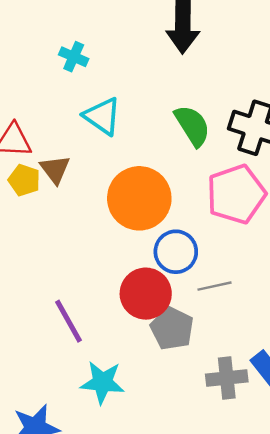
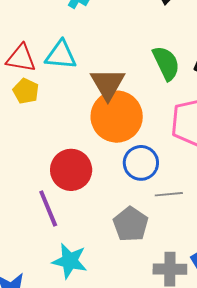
cyan triangle: (102, 116) -> (61, 55), moved, turned -36
brown triangle: (55, 169) -> (108, 84), moved, size x1.4
red circle: (146, 294) -> (71, 170), moved

